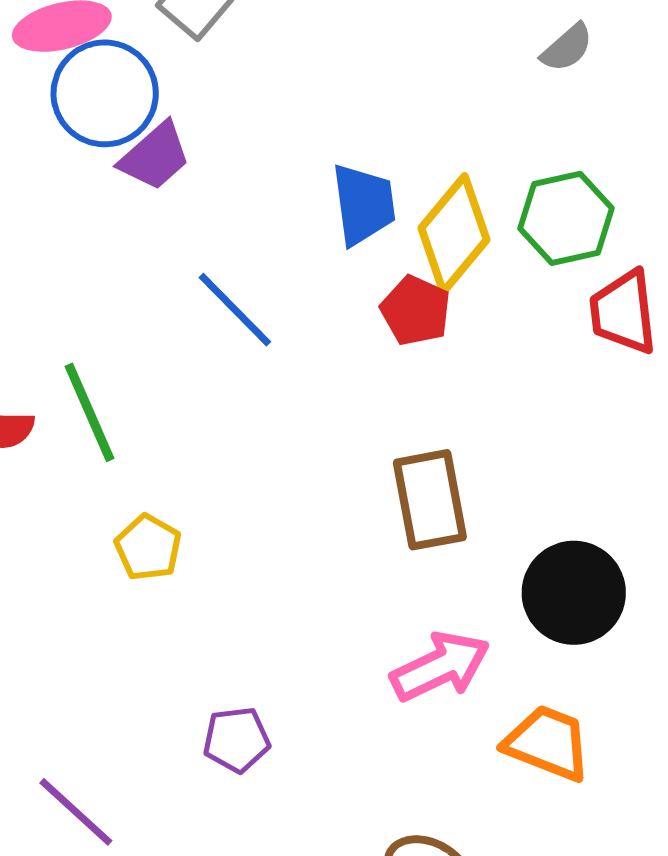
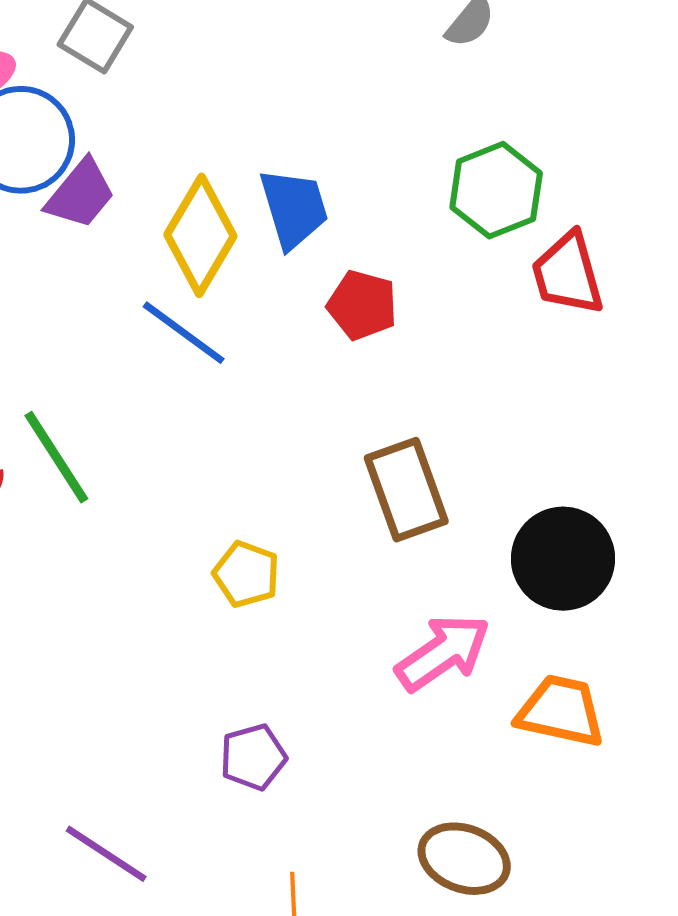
yellow diamond: (454, 234) -> (200, 235), moved
yellow pentagon: (148, 548) -> (246, 574), moved

